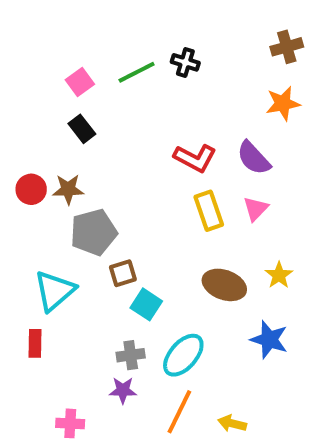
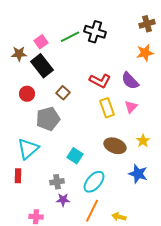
black cross: (185, 62) -> (95, 32), size x1.5
black rectangle: (82, 129) -> (42, 66), size x1.6
red circle: (31, 189) -> (27, 94), moved
brown star: (68, 189) -> (19, 54), moved
brown square: (123, 273) -> (63, 93), moved, turned -32
gray cross: (131, 355) -> (57, 182), moved

